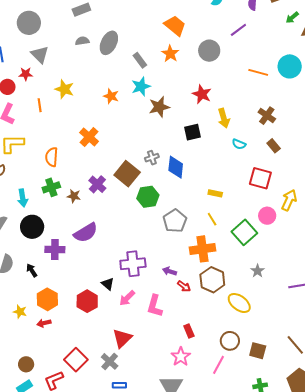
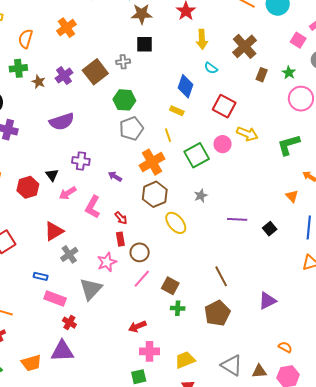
brown cross: (267, 116) -> (245, 46), size x1.4
black square: (193, 132) -> (144, 44), moved
brown rectangle: (274, 146) -> (262, 75), moved, turned 48
blue diamond: (176, 167) -> (186, 86), moved
green hexagon: (148, 197) -> (124, 100), moved
yellow arrow: (289, 200) -> (247, 134), turned 75
purple semicircle: (86, 233) -> (62, 122), moved
orange cross: (202, 249) -> (152, 162), turned -35
purple cross: (133, 264) -> (81, 161), size x0.7
red arrow: (184, 286) -> (121, 218), moved
brown circle: (230, 341) -> (140, 252), moved
brown square: (258, 351) -> (170, 286), moved
gray cross: (110, 361) -> (69, 254), moved

